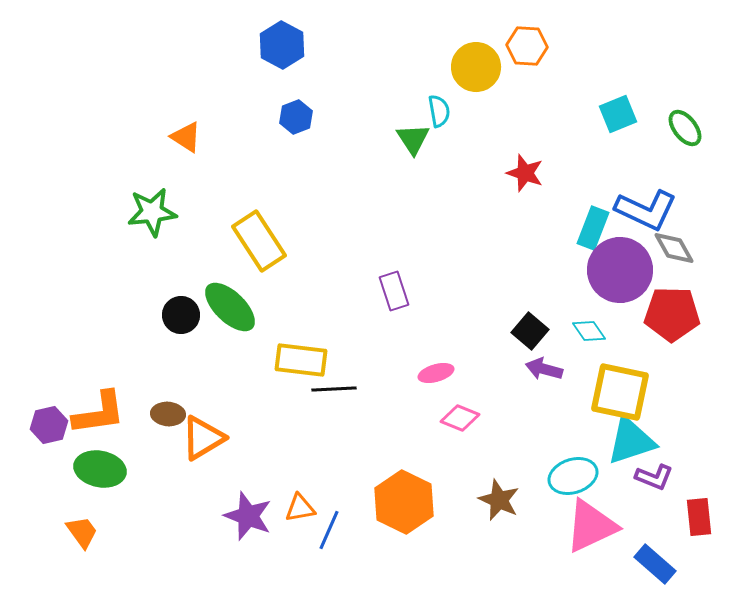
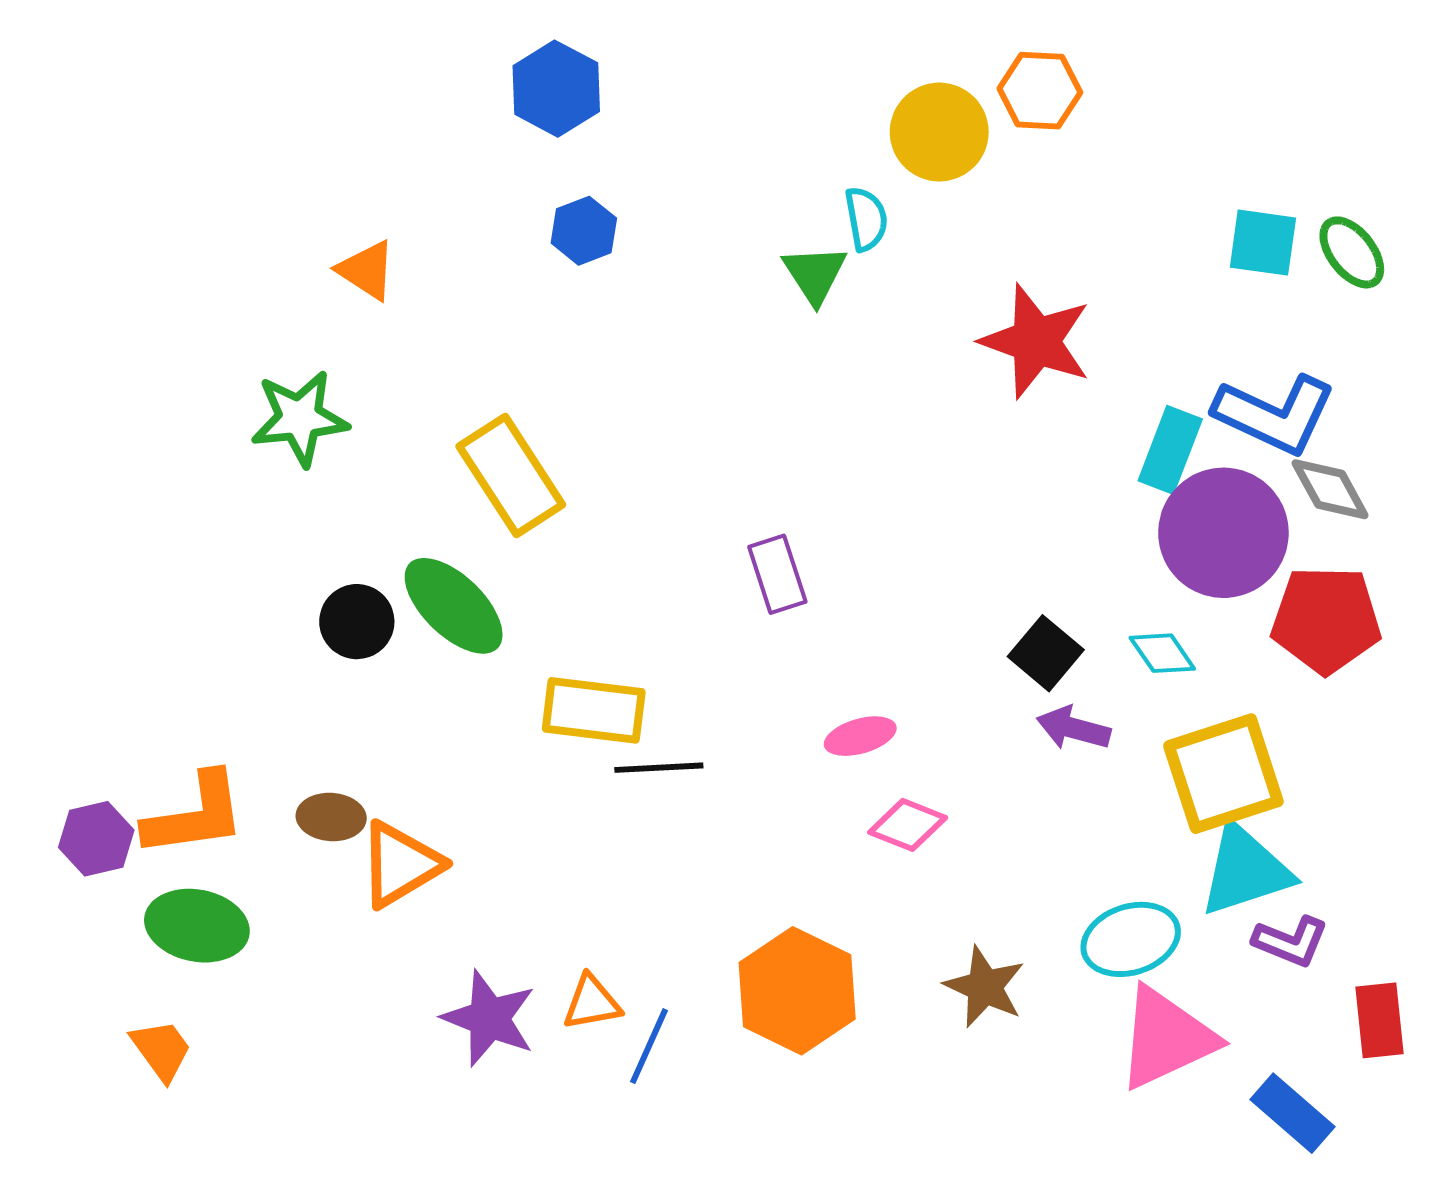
cyan square: (618, 114) -> (1263, 243), moved, turned 30
red star: (525, 173) -> (1036, 341), size x1.5
yellow square: (620, 392) -> (1223, 774), turned -30

